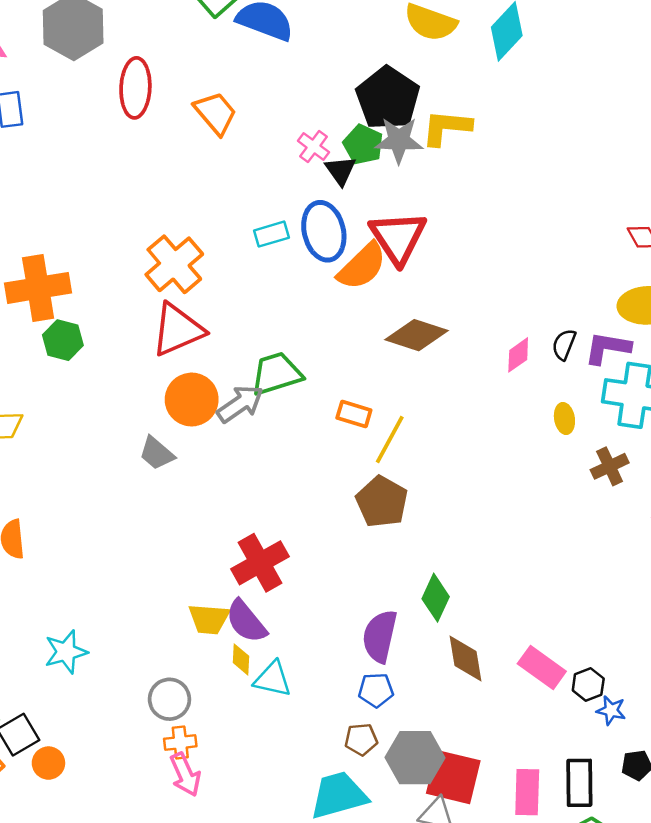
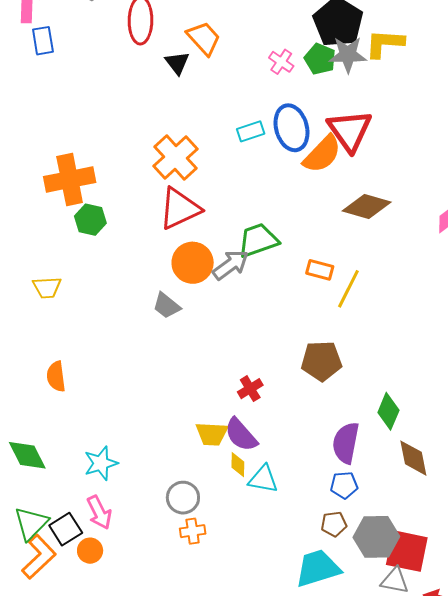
black triangle: (341, 171) -> (177, 63), moved
brown pentagon: (382, 502) -> (322, 361), moved, turned -30
red cross: (260, 563) -> (250, 389), size x0.6
pink arrow: (185, 775) -> (99, 512), moved

